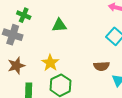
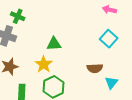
green triangle: (59, 25) -> (54, 44), moved

